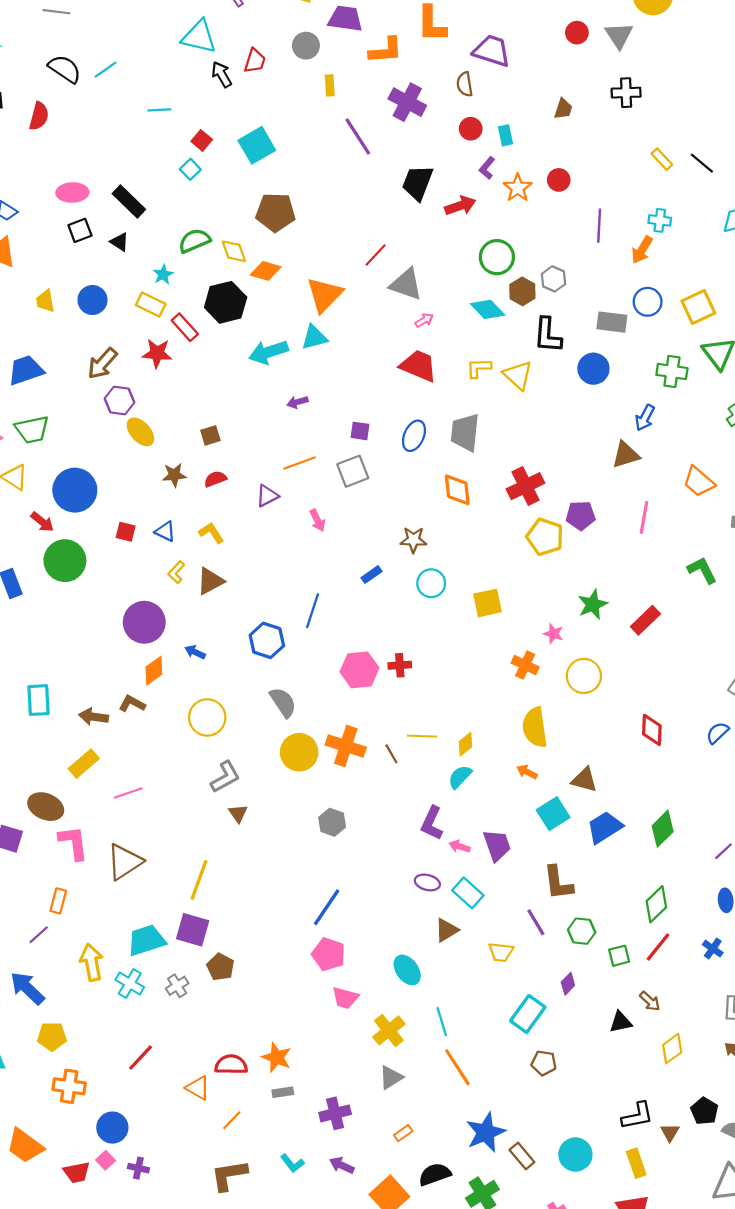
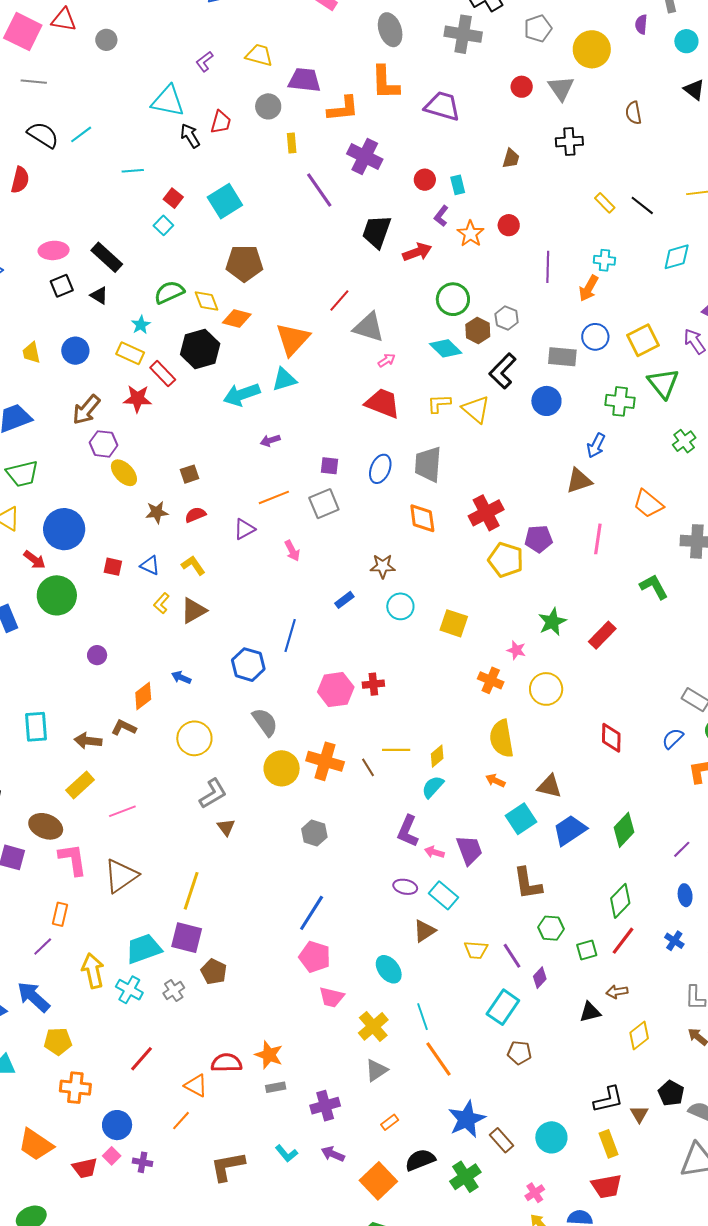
brown semicircle: (465, 84) -> (633, 113), moved
black L-shape: (548, 335) -> (503, 371), turned 42
yellow square: (488, 603) -> (454, 623), turned 32
purple circle: (144, 622) -> (97, 655), moved, size x0.5
purple line: (536, 922) -> (512, 956), moved
brown arrow: (650, 1001) -> (617, 992), turned 130
orange line: (232, 1120) -> (181, 1121), moved

